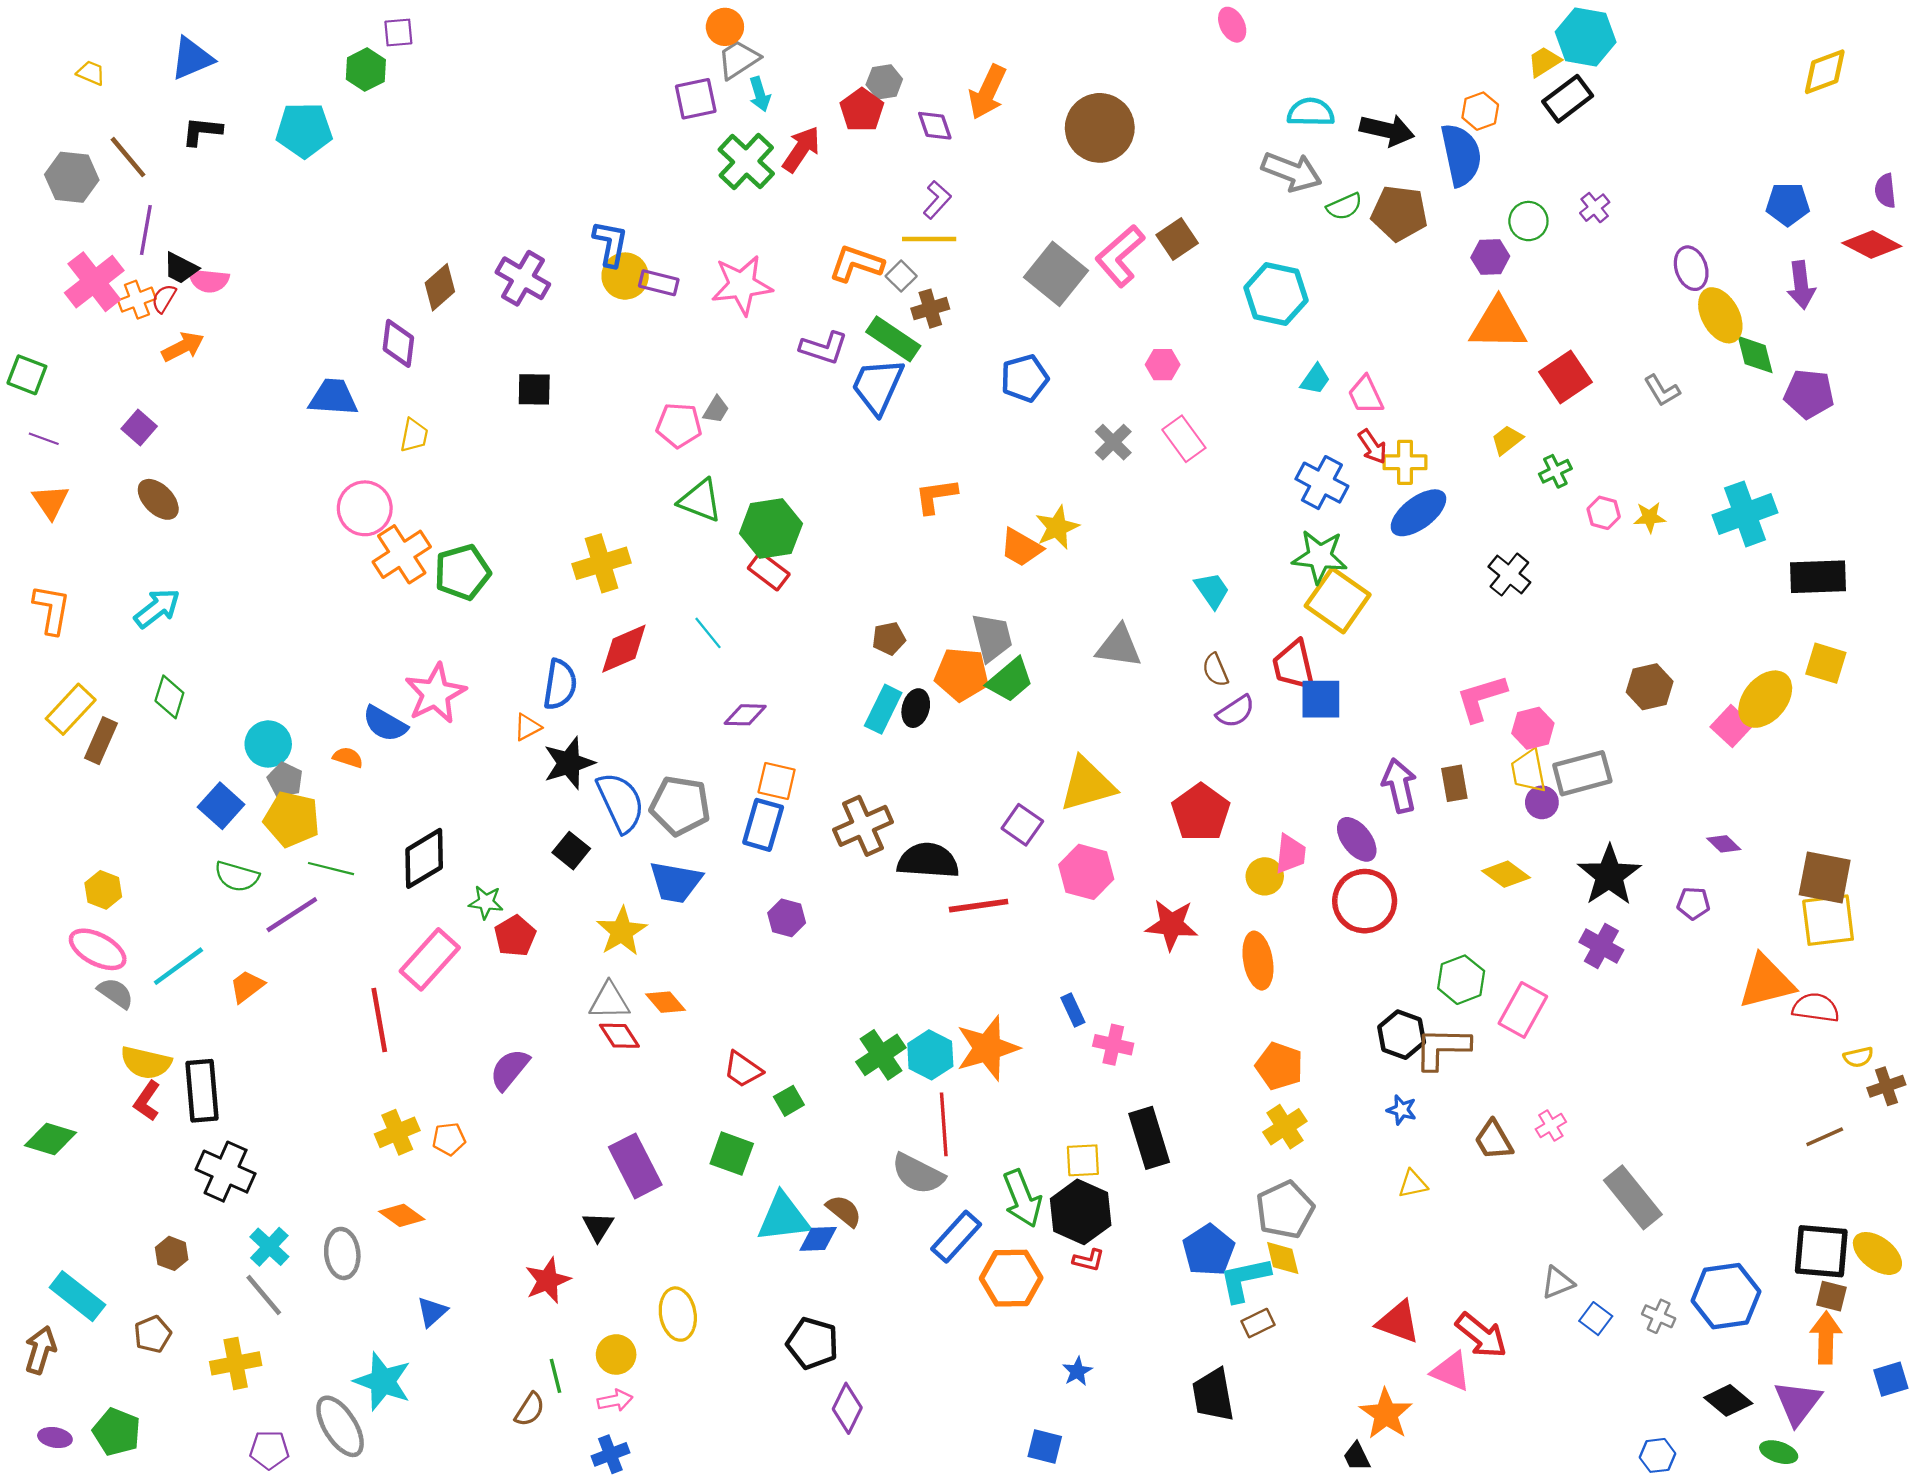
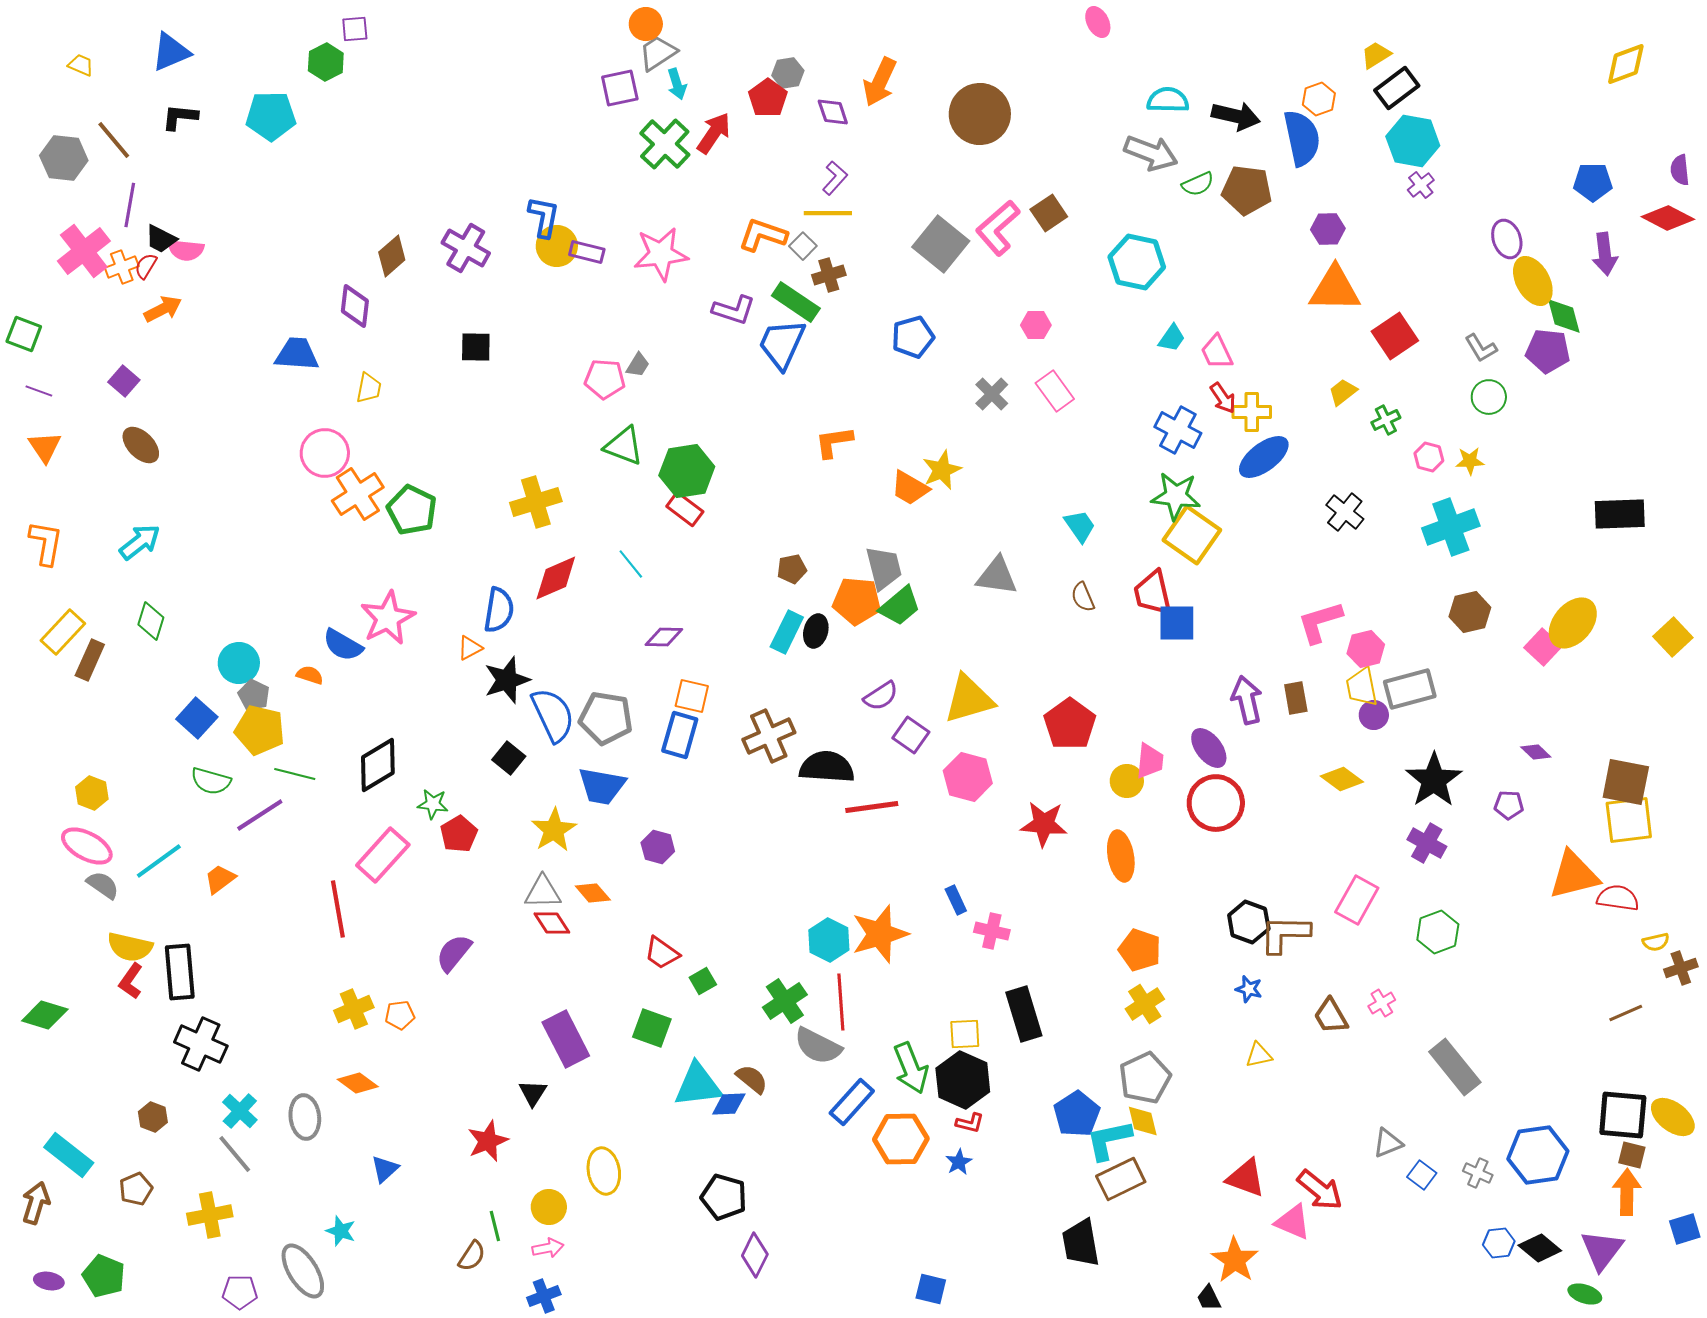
cyan hexagon: (1586, 37) -> (1413, 141), moved
green circle: (1528, 221) -> (1489, 397), moved
purple pentagon: (1809, 394) -> (1548, 351), moved
cyan cross: (1745, 514) -> (1451, 527), moved
green pentagon: (462, 572) -> (412, 510), turned -30
yellow square: (1826, 663) -> (1673, 637), moved, turned 30
purple semicircle: (1236, 711) -> (881, 696), moved
purple hexagon: (787, 918) -> (658, 847), moved
green hexagon: (1461, 980) -> (1438, 932), moved
green cross: (881, 1055) -> (785, 1001), moved
brown rectangle: (1258, 1323) -> (1121, 1179), size x1.6
blue star: (1077, 1371) -> (959, 1162), moved
cyan star: (383, 1381) -> (341, 1231), size x0.6
blue hexagon: (1657, 1455) -> (1499, 1243), moved

